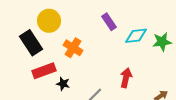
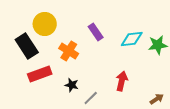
purple rectangle: (109, 22) -> (96, 32), moved
black star: (63, 84) -> (72, 85), moved

